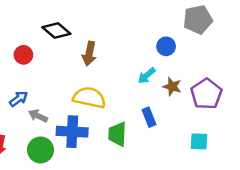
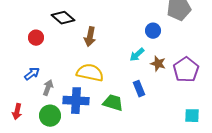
gray arrow: (38, 116) -> (48, 88), turned 84
green trapezoid: (117, 134) -> (113, 103), turned 105
cyan square: (199, 141) -> (192, 116), moved

